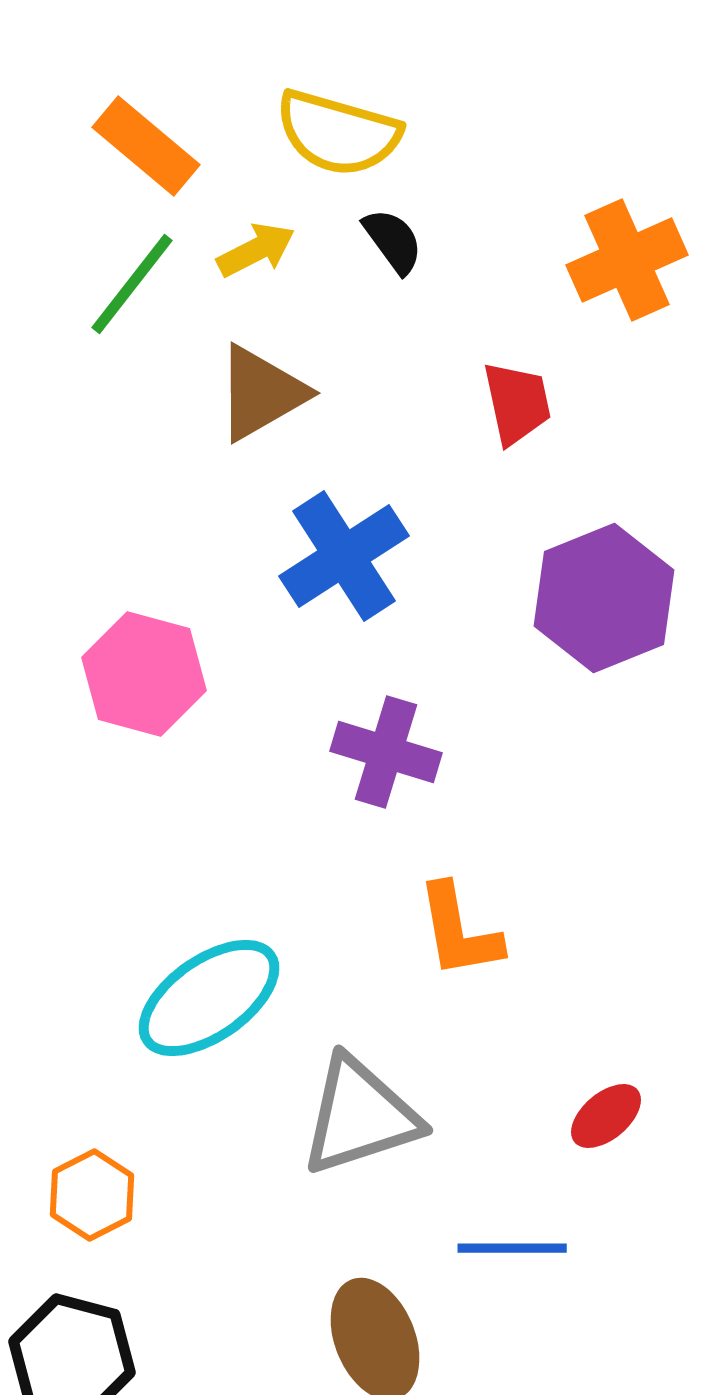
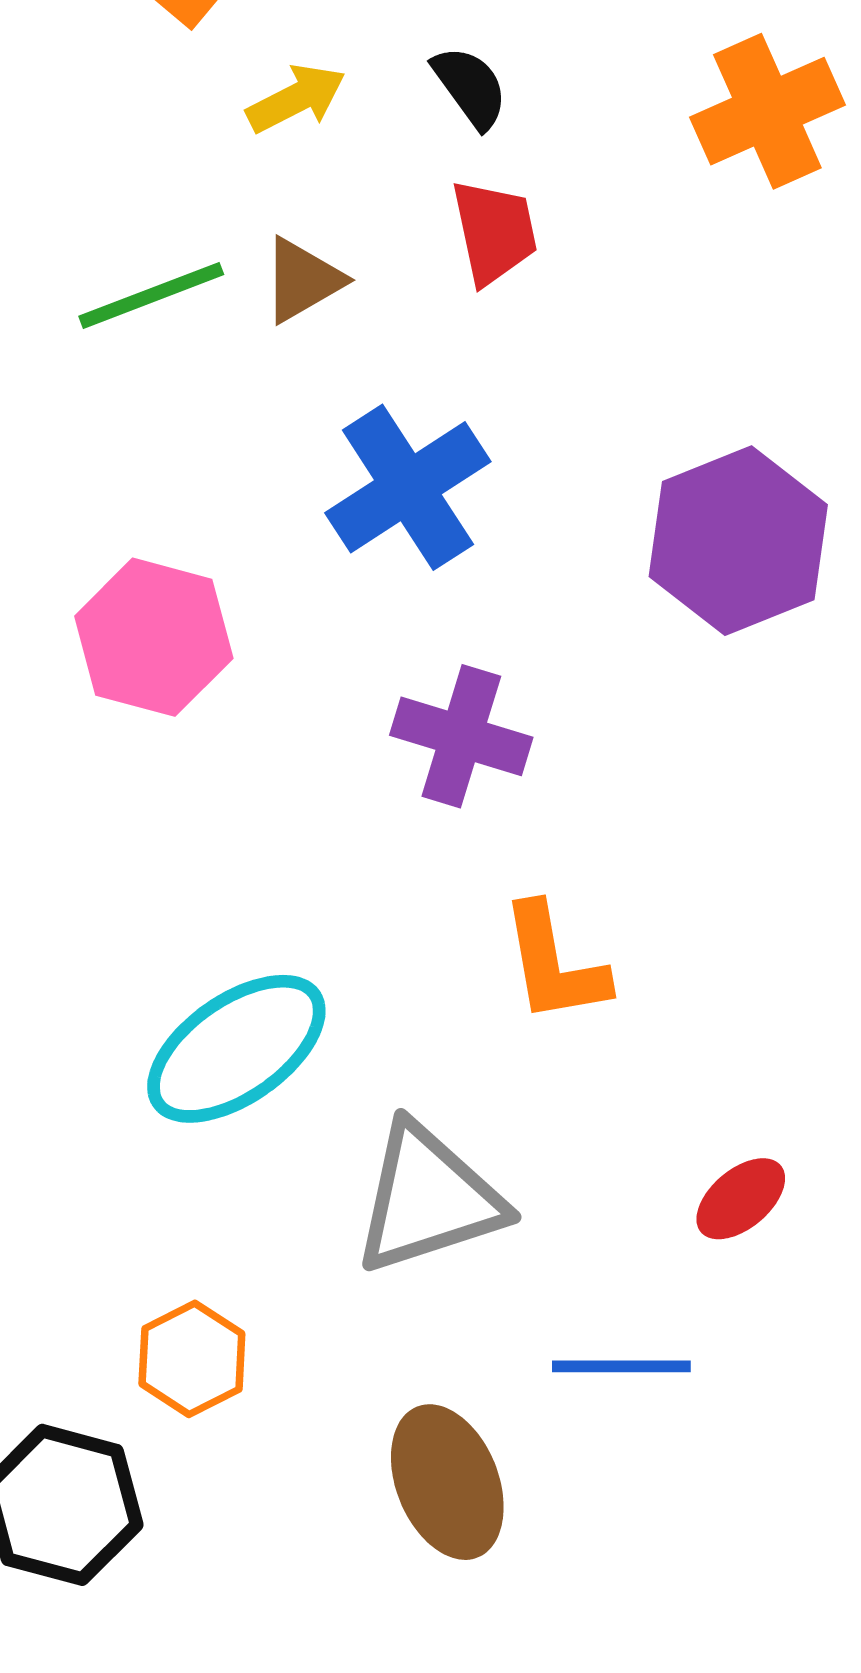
green line: (132, 284) -> (151, 295), moved, turned 31
brown triangle: (261, 393) -> (302, 280), size x0.7
red trapezoid: (517, 403) -> (494, 232), moved
orange hexagon: (92, 1195) -> (192, 1359), moved

